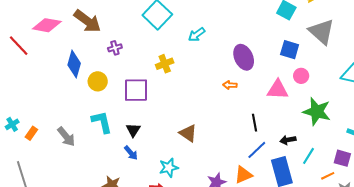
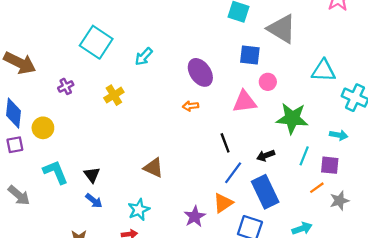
purple cross: (115, 48) -> (66, 86), moved
purple square: (136, 90) -> (15, 145), moved, size x0.6
cyan line: (308, 156) -> (304, 156), moved

